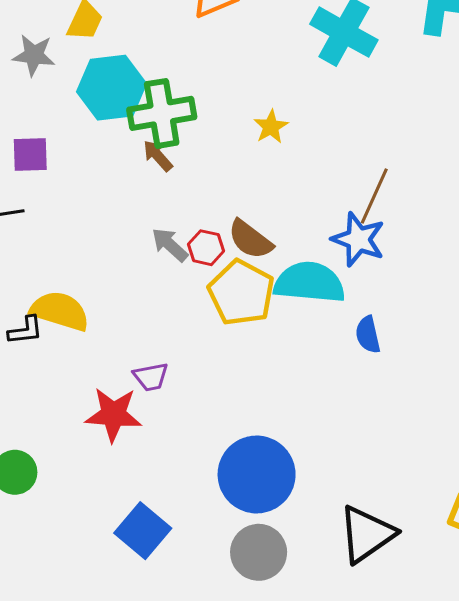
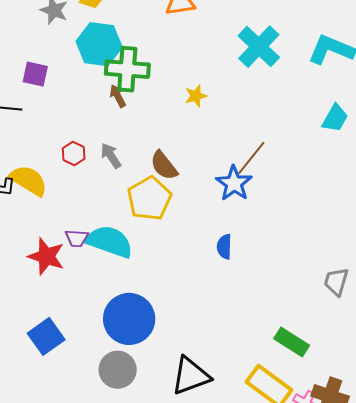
red hexagon: (206, 248) -> (74, 154), moved
cyan semicircle: (309, 283) -> (110, 242), moved

